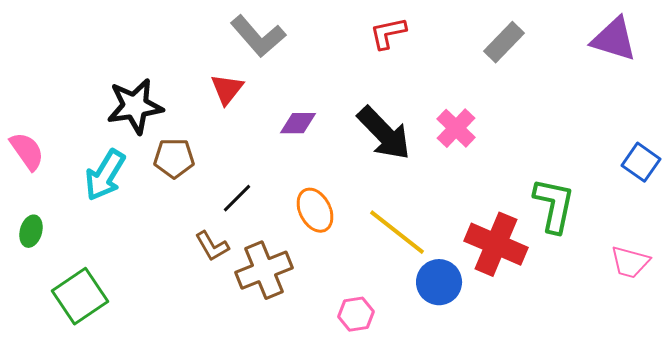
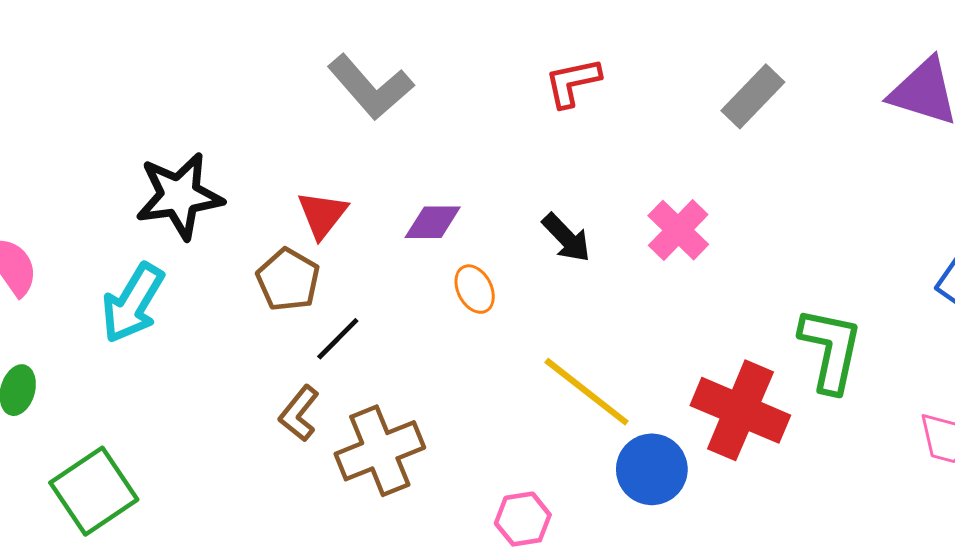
red triangle: (227, 89) -> (322, 214), moved
black arrow: (384, 133) -> (566, 238), size x0.6
brown pentagon: (174, 158) -> (288, 280), moved, turned 30
orange ellipse: (315, 210) -> (475, 289), moved, size x0.7
brown L-shape: (212, 246) -> (299, 413), turned 69

